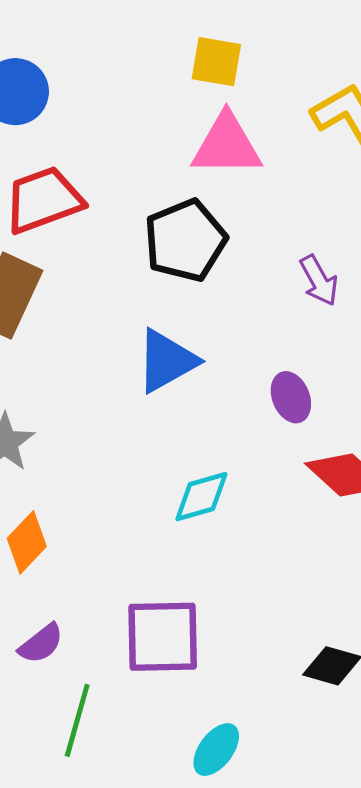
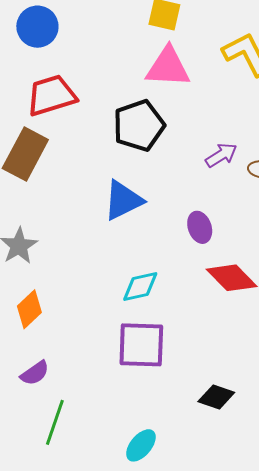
purple arrow: (319, 280) -> (221, 155), turned -96
purple square: (163, 637) -> (141, 345), moved

